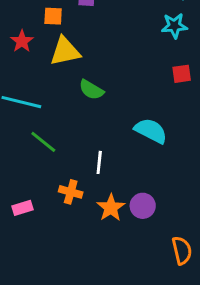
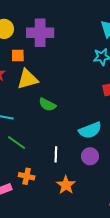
cyan semicircle: (151, 131) -> (90, 130), turned 135
orange cross: (71, 192) -> (27, 176), moved
purple circle: (143, 206) -> (90, 156), moved

